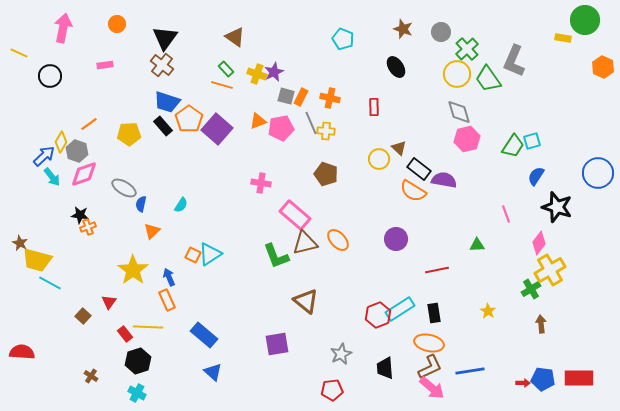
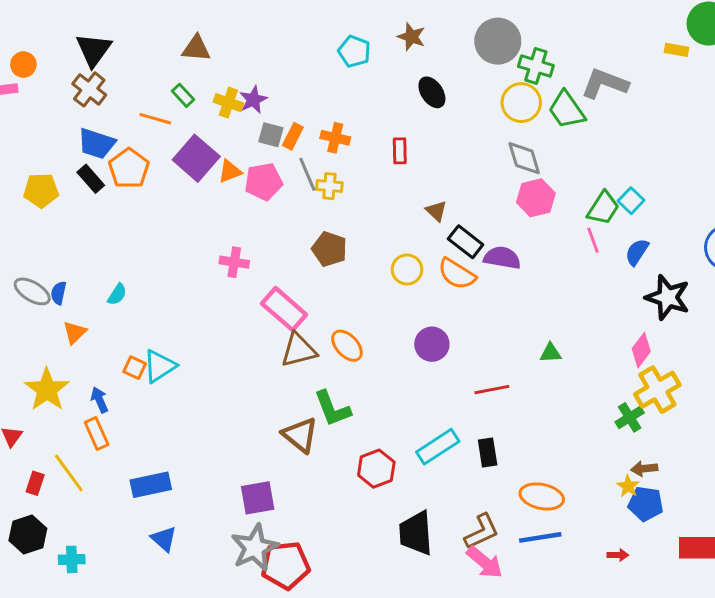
orange circle: (117, 24) -> (23, 65), moved
brown star: (403, 29) -> (411, 37), moved
gray circle: (441, 32) -> (498, 41), size x1.6
brown triangle: (235, 37) -> (196, 48), turned -30
green cross: (467, 49) -> (536, 66), turned -30
gray L-shape: (514, 61) -> (605, 84), turned 88
orange line: (222, 85) -> (155, 119), moved
purple square: (217, 129) -> (196, 158), moved
cyan square: (532, 141) -> (631, 201), turned -30
yellow circle: (379, 159) -> (407, 270), moved
gray ellipse: (124, 188) -> (32, 291), moved
pink line: (506, 214) -> (593, 240), moved
green L-shape: (276, 256) -> (332, 409), moved
yellow star: (488, 311) -> (628, 486), moved
red hexagon: (378, 315) -> (376, 469), moved
brown arrow: (541, 324) -> (644, 469), turned -90
yellow line: (148, 327) -> (69, 473), turned 52
red rectangle: (125, 334) -> (35, 483), turned 56
blue rectangle: (204, 335) -> (151, 485), turned -52
orange ellipse: (429, 343) -> (542, 496), moved
gray star: (341, 354) -> (255, 548), moved, size x1.5
black hexagon: (138, 361) -> (28, 535), moved
black trapezoid: (385, 368) -> (416, 533), size x1.4
blue pentagon: (543, 379) -> (646, 504), moved
red pentagon: (332, 390) -> (285, 565), moved, size x1.5
cyan cross: (137, 393) -> (72, 559), moved, turned -30

